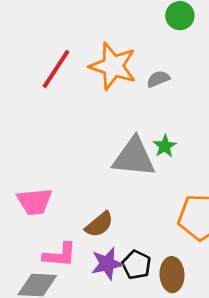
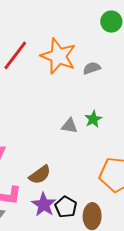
gray triangle: (134, 157) -> (69, 126), size x0.5
purple star: (107, 264) -> (44, 205), turned -30

